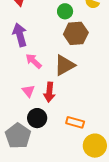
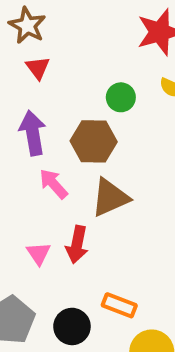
brown hexagon: (76, 33) -> (94, 141), moved
pink triangle: (28, 91) -> (39, 254), moved
black circle: (37, 118) -> (72, 326), moved

